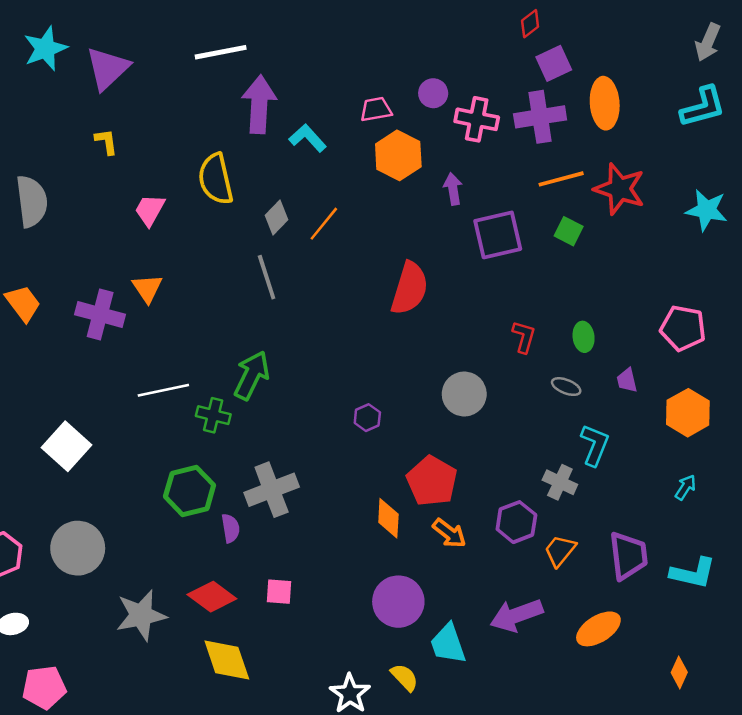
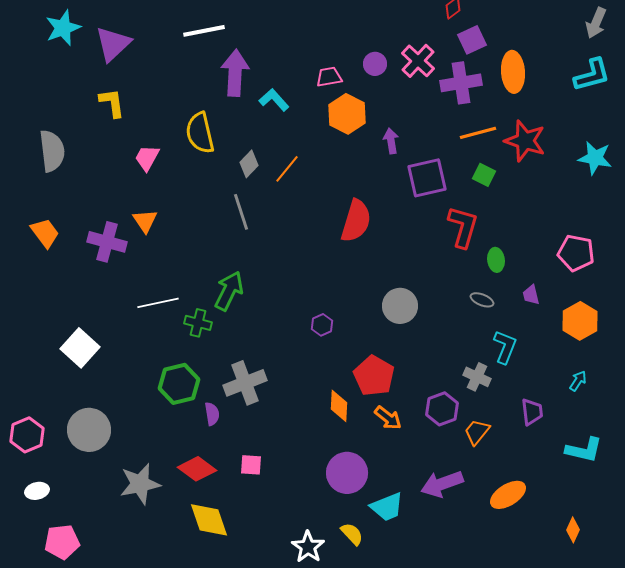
pink cross: (477, 119) -> (418, 61), moved, turned 32
yellow L-shape: (106, 142) -> (112, 103), size x1.4
red L-shape: (524, 337) -> (463, 227), moved, size x1.6
purple trapezoid: (628, 556) -> (532, 412), moved, size x0.7
cyan trapezoid: (448, 644) -> (387, 507), turned -93

